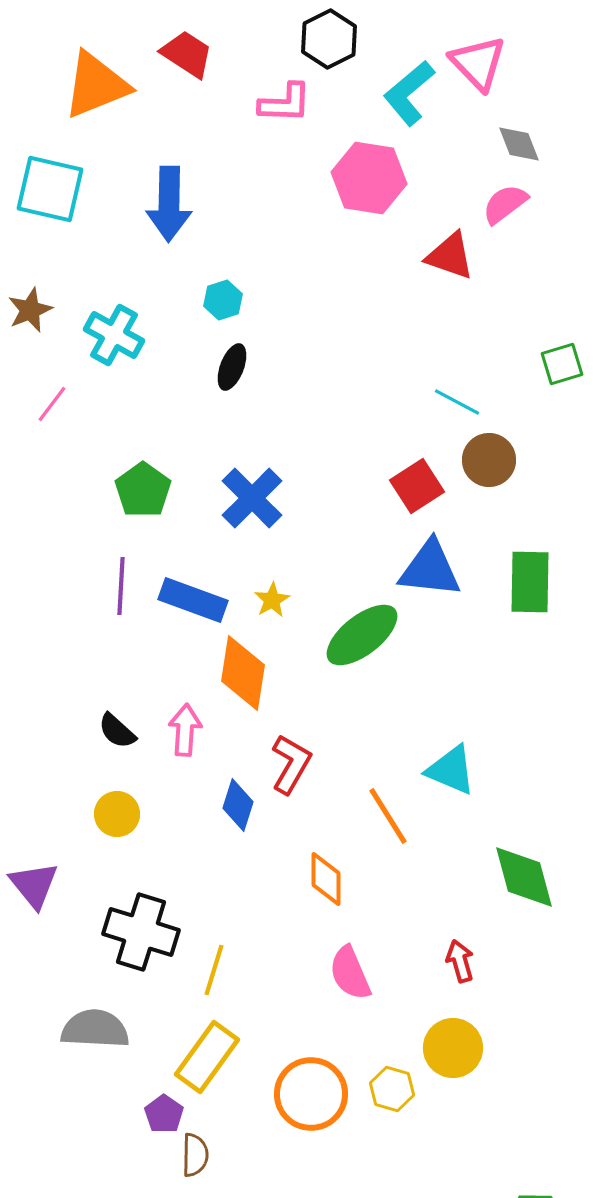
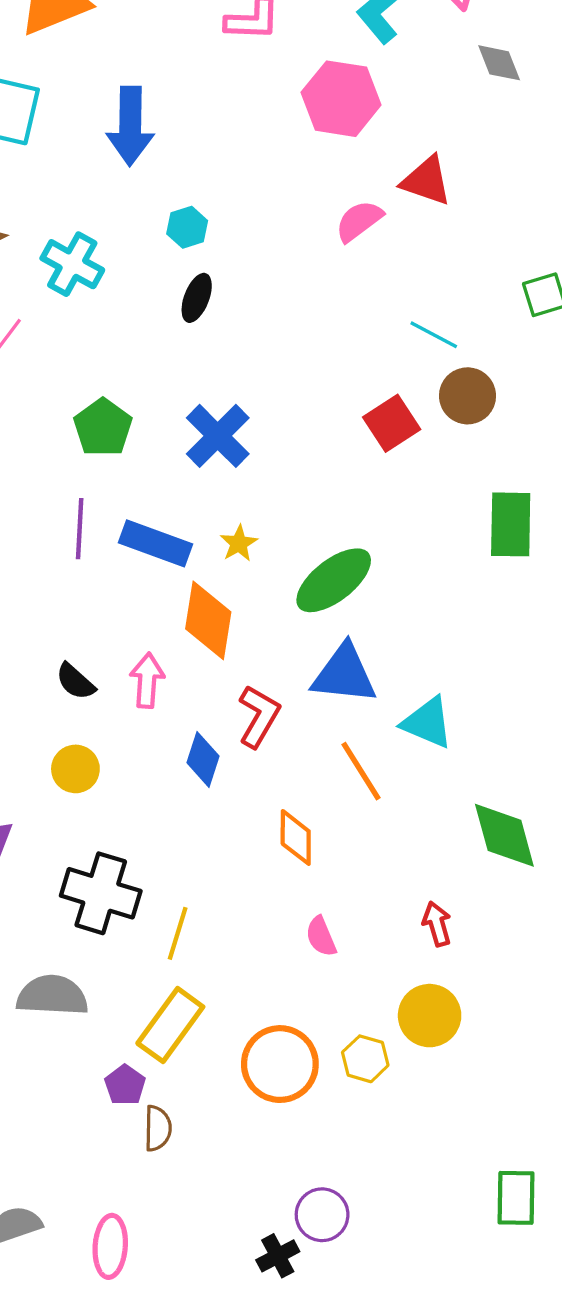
pink semicircle: (505, 204) -> (359, 221), moved
blue triangle: (430, 569) -> (344, 674), moved
pink semicircle: (350, 973) -> (321, 937), size x0.7

